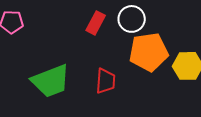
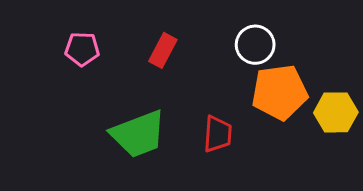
red rectangle: (96, 23) -> (163, 50), moved

